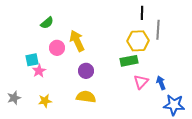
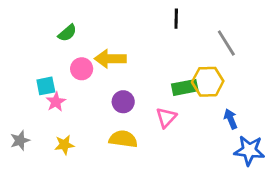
black line: (142, 13) -> (176, 19), moved
gray line: (158, 30) -> (226, 43), turned -36
yellow arrow: (77, 41) -> (110, 59), turned -65
yellow hexagon: (138, 41) -> (208, 82), moved
pink triangle: (141, 82) -> (166, 117), moved

